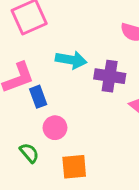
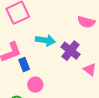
purple cross: (110, 76) -> (71, 51), turned 30

